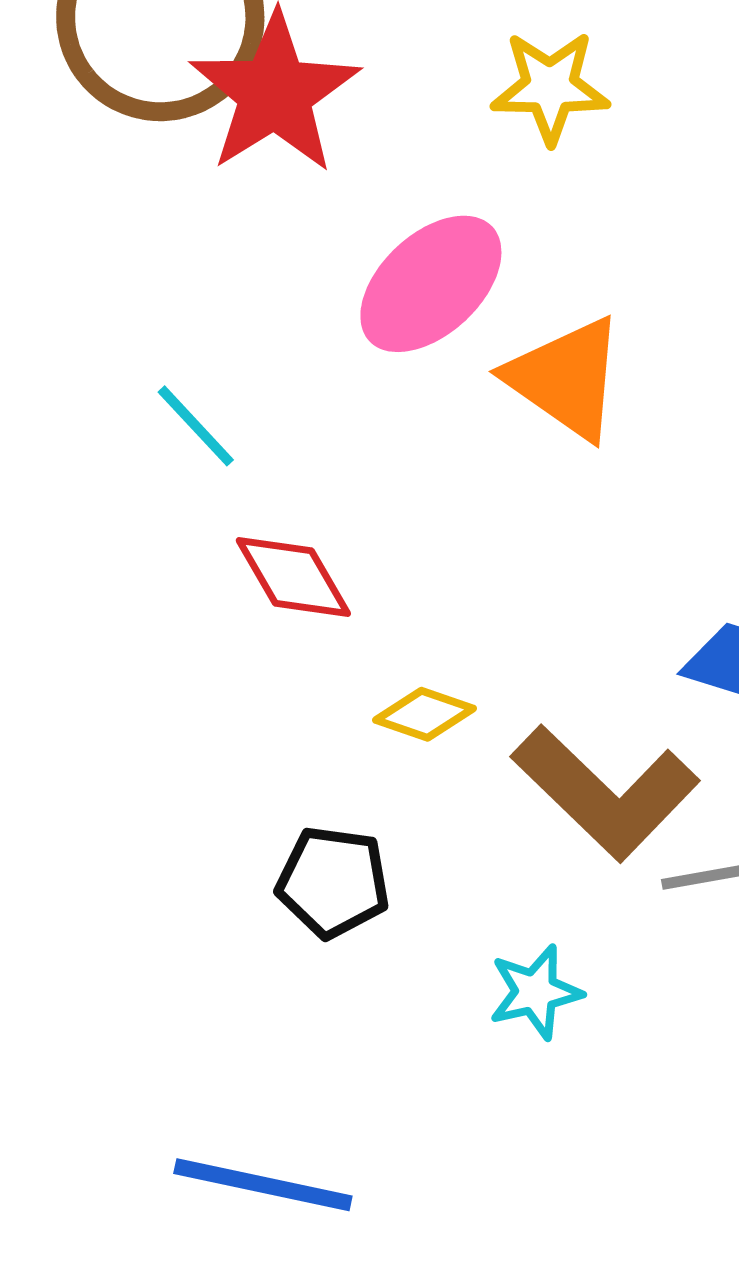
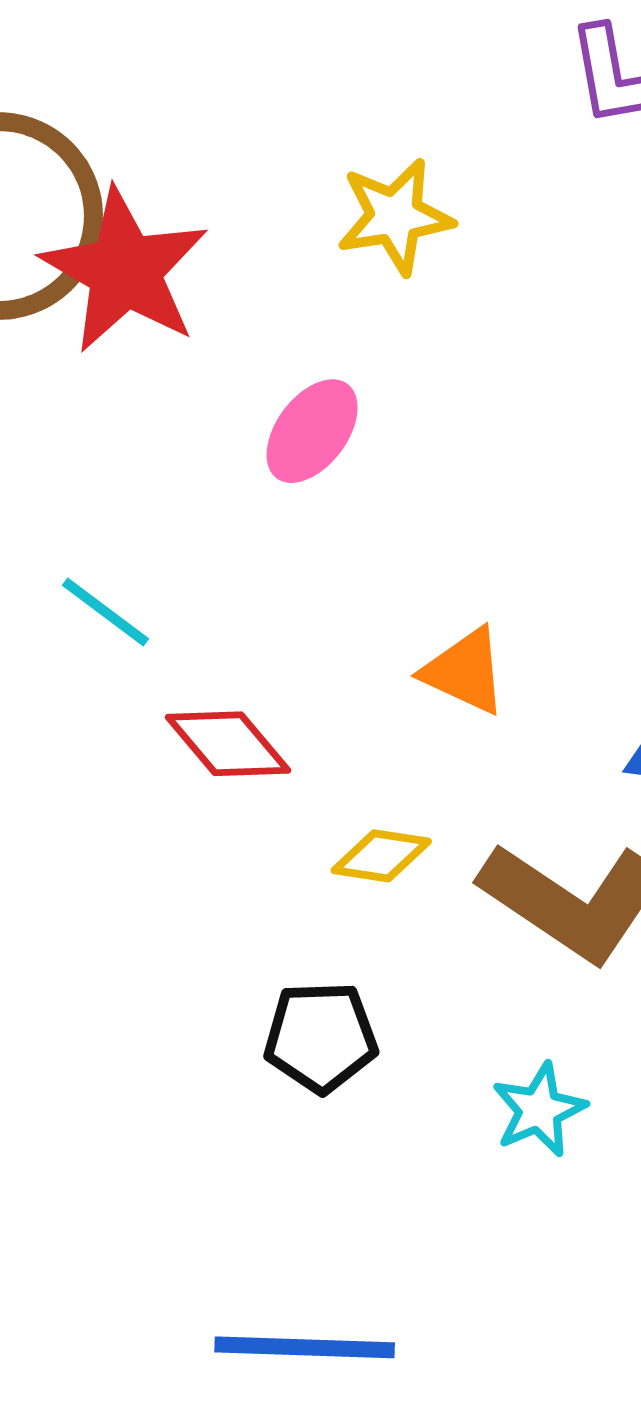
pink ellipse: (431, 284) -> (312, 431), size x0.7
orange triangle: (566, 378) -> (465, 671), moved, size x0.7

